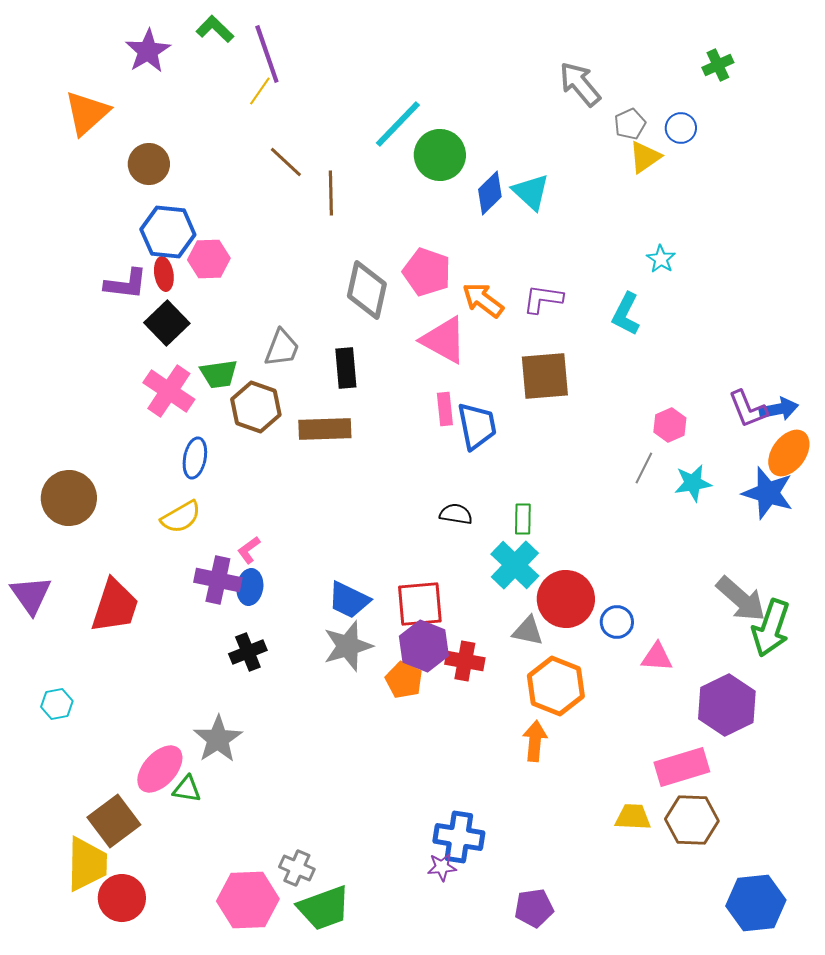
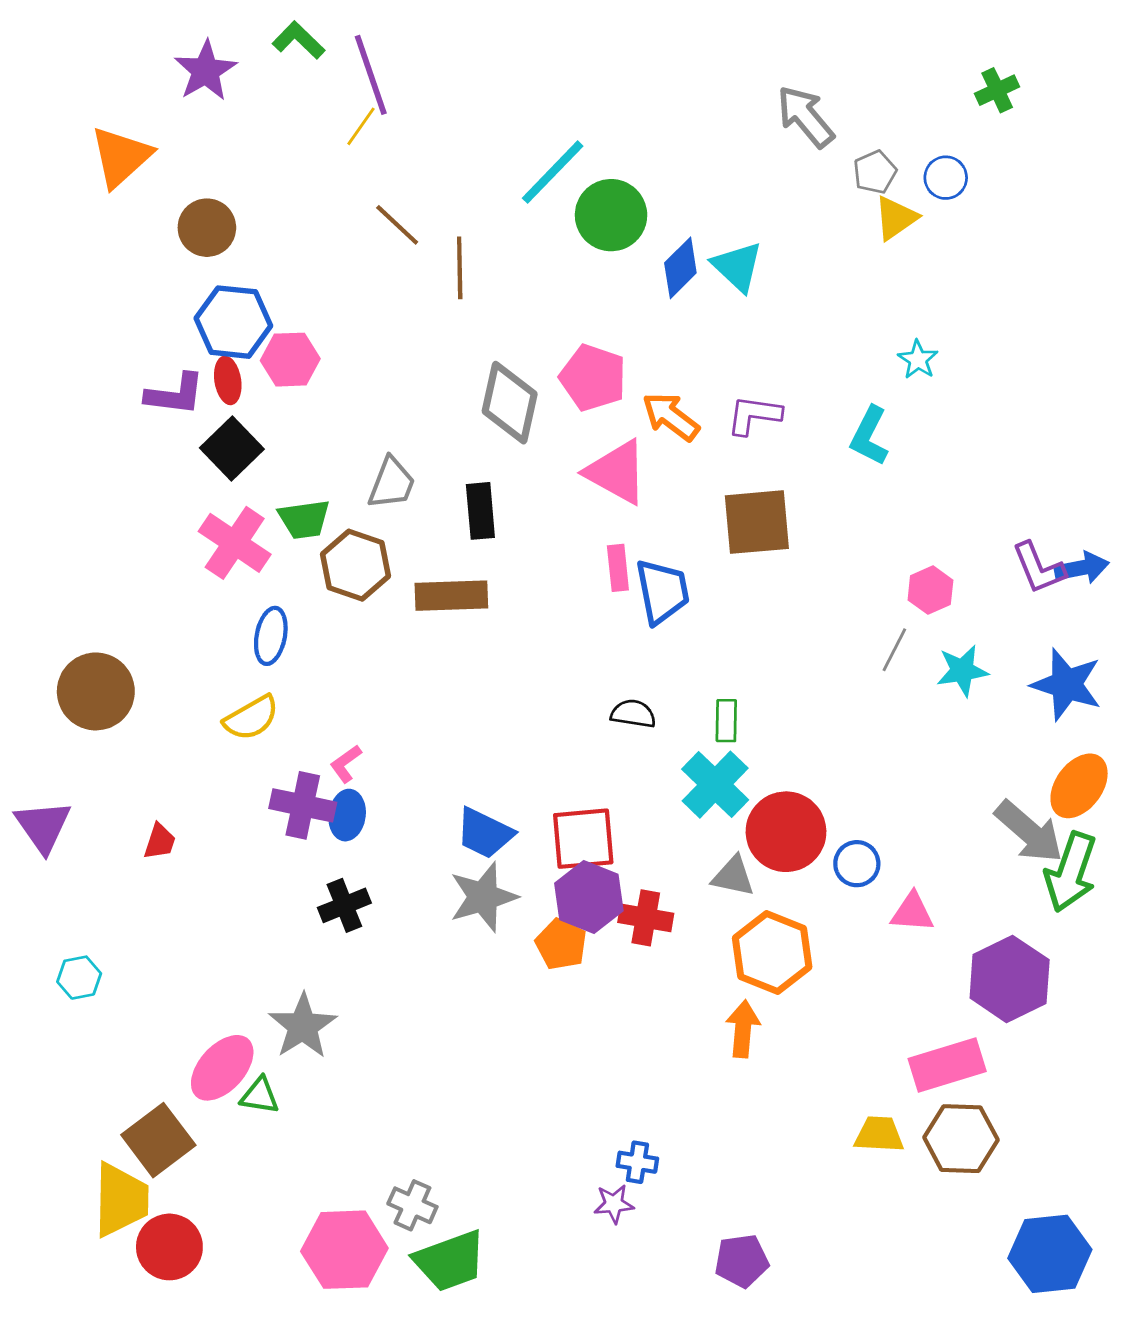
orange ellipse: (789, 453) -> (1079, 786), moved
red trapezoid: (115, 606) -> (160, 841), size x0.5
blue cross: (459, 837) -> (637, 1162), size x0.6

